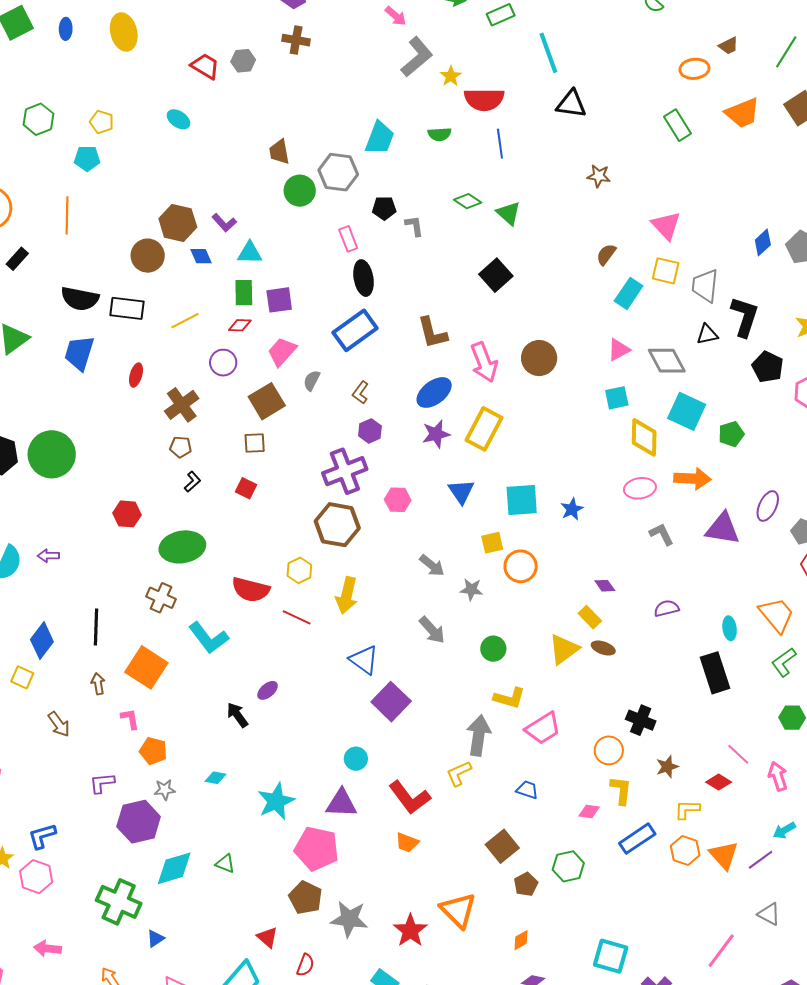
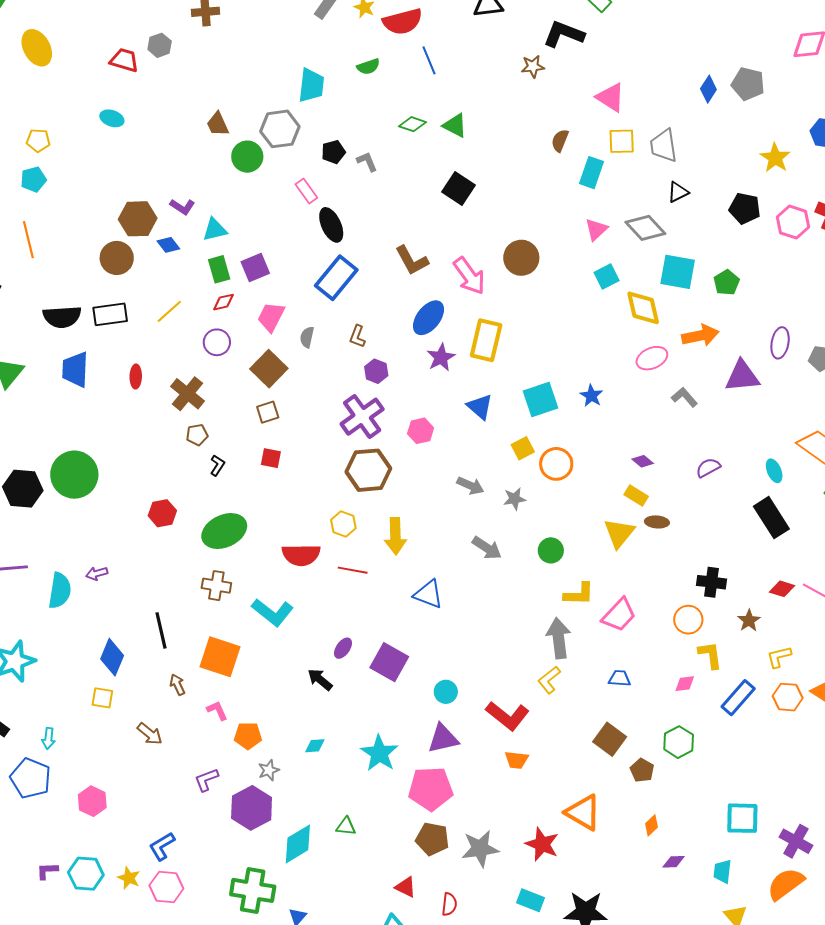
black L-shape: (745, 317) -> (564, 34), moved, turned -72
purple square: (391, 702) -> (389, 662), moved
red diamond: (719, 782) -> (782, 589), moved

